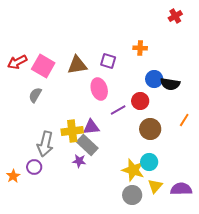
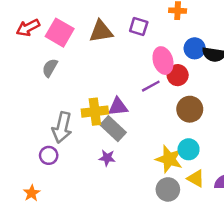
pink ellipse: (99, 89) -> (163, 61), moved
purple star: (79, 161) -> (107, 158), moved
orange star: (13, 176) -> (32, 193), moved
yellow triangle: (155, 186) -> (196, 179), turned -42

